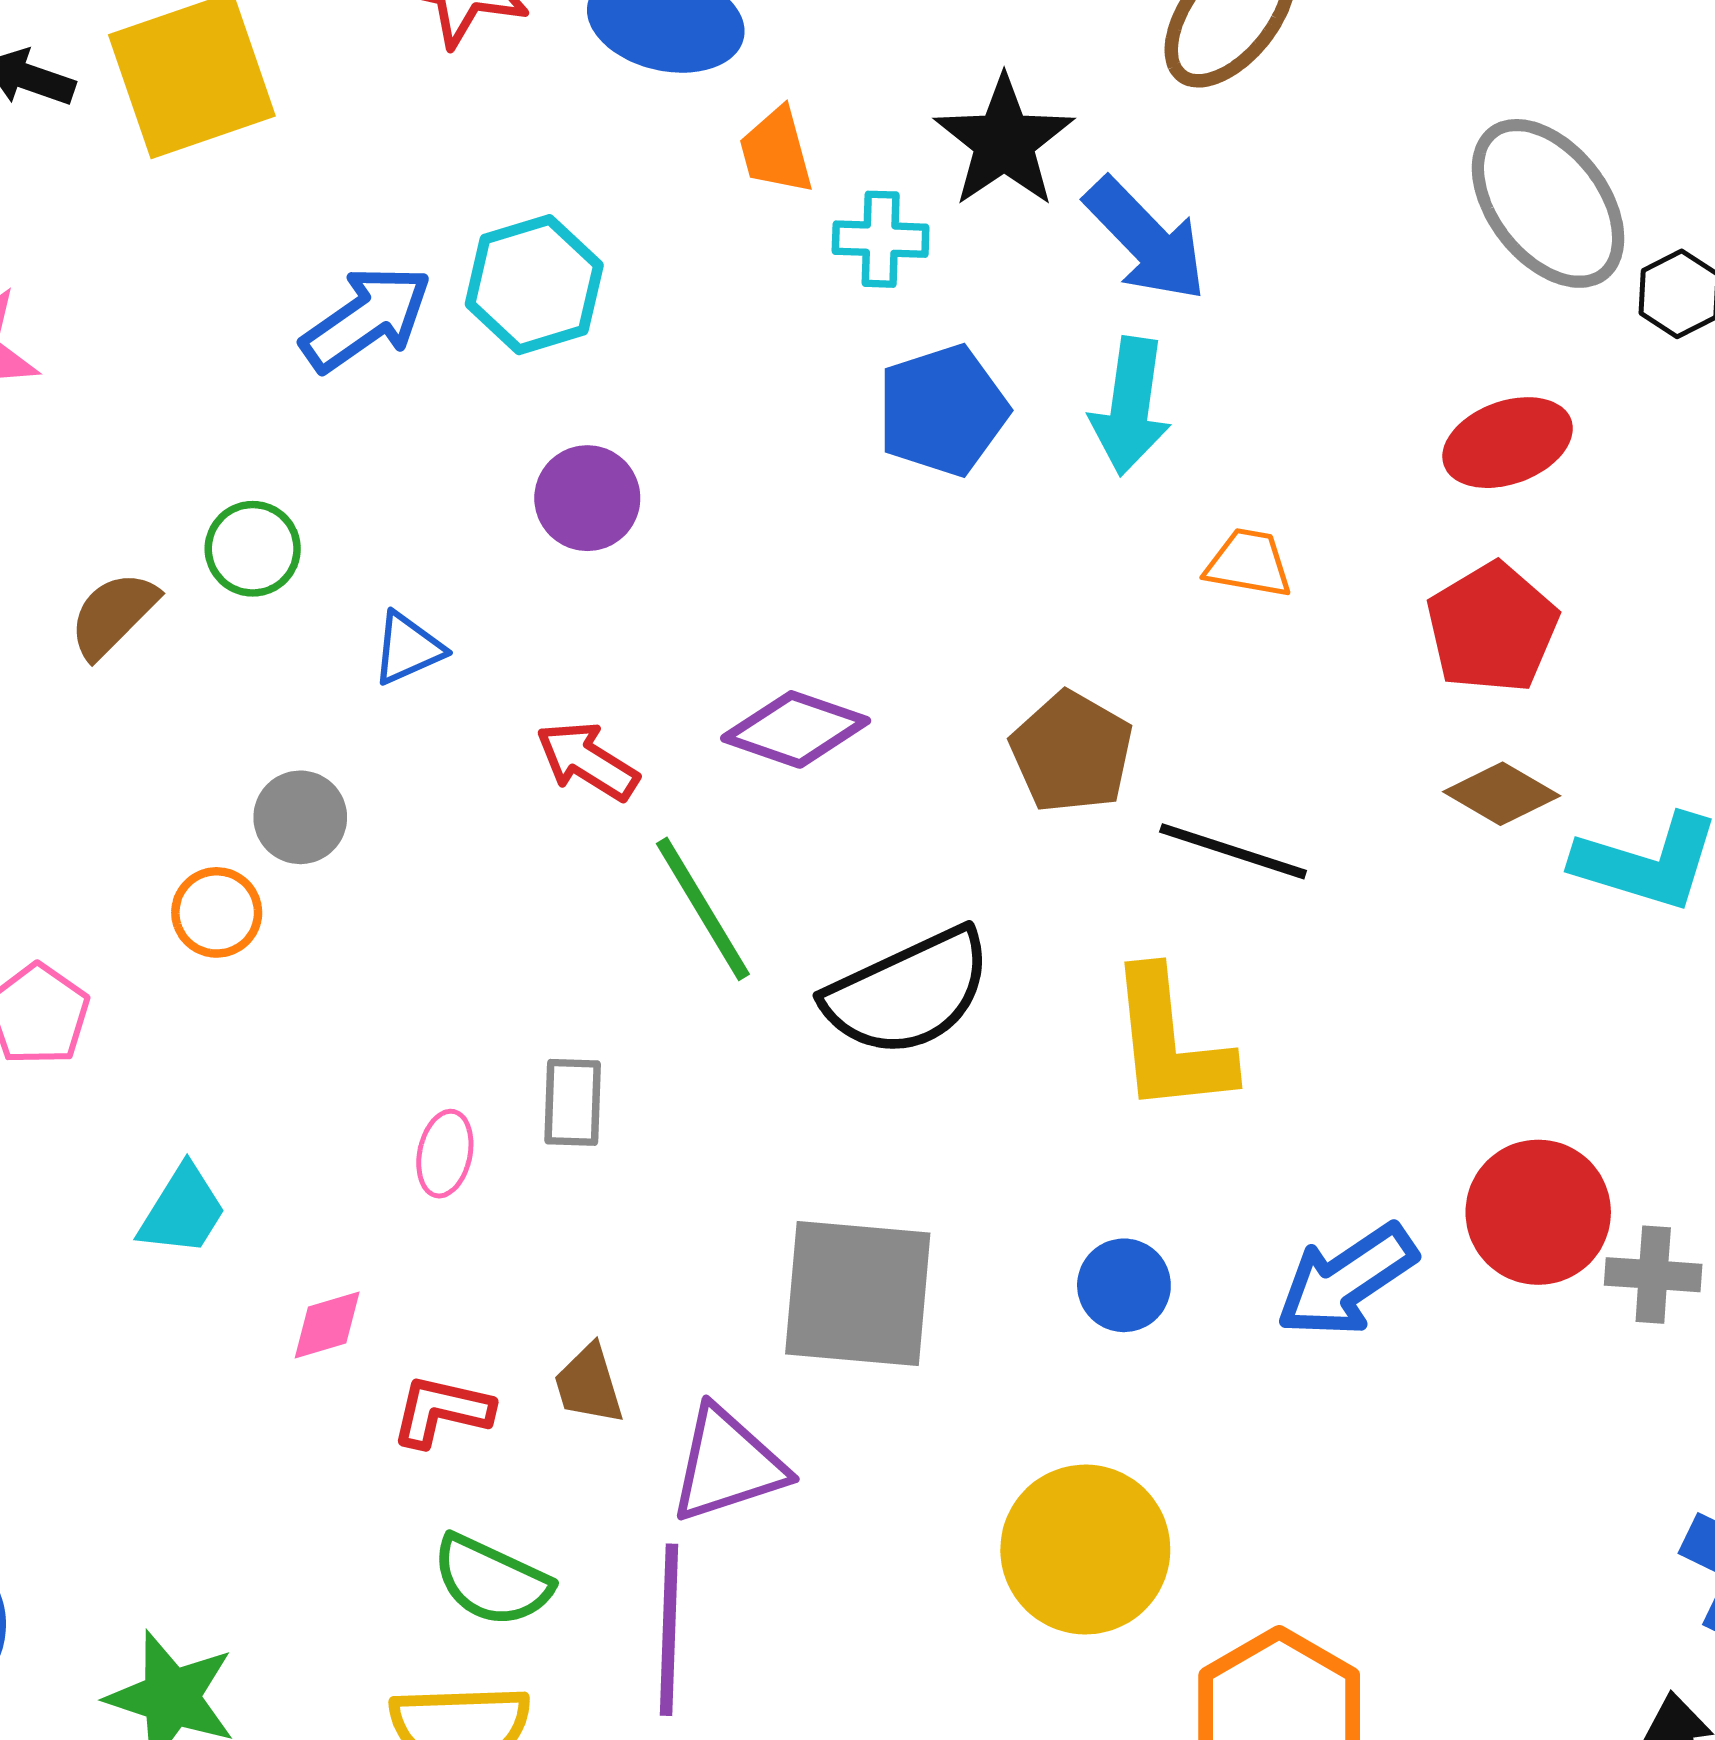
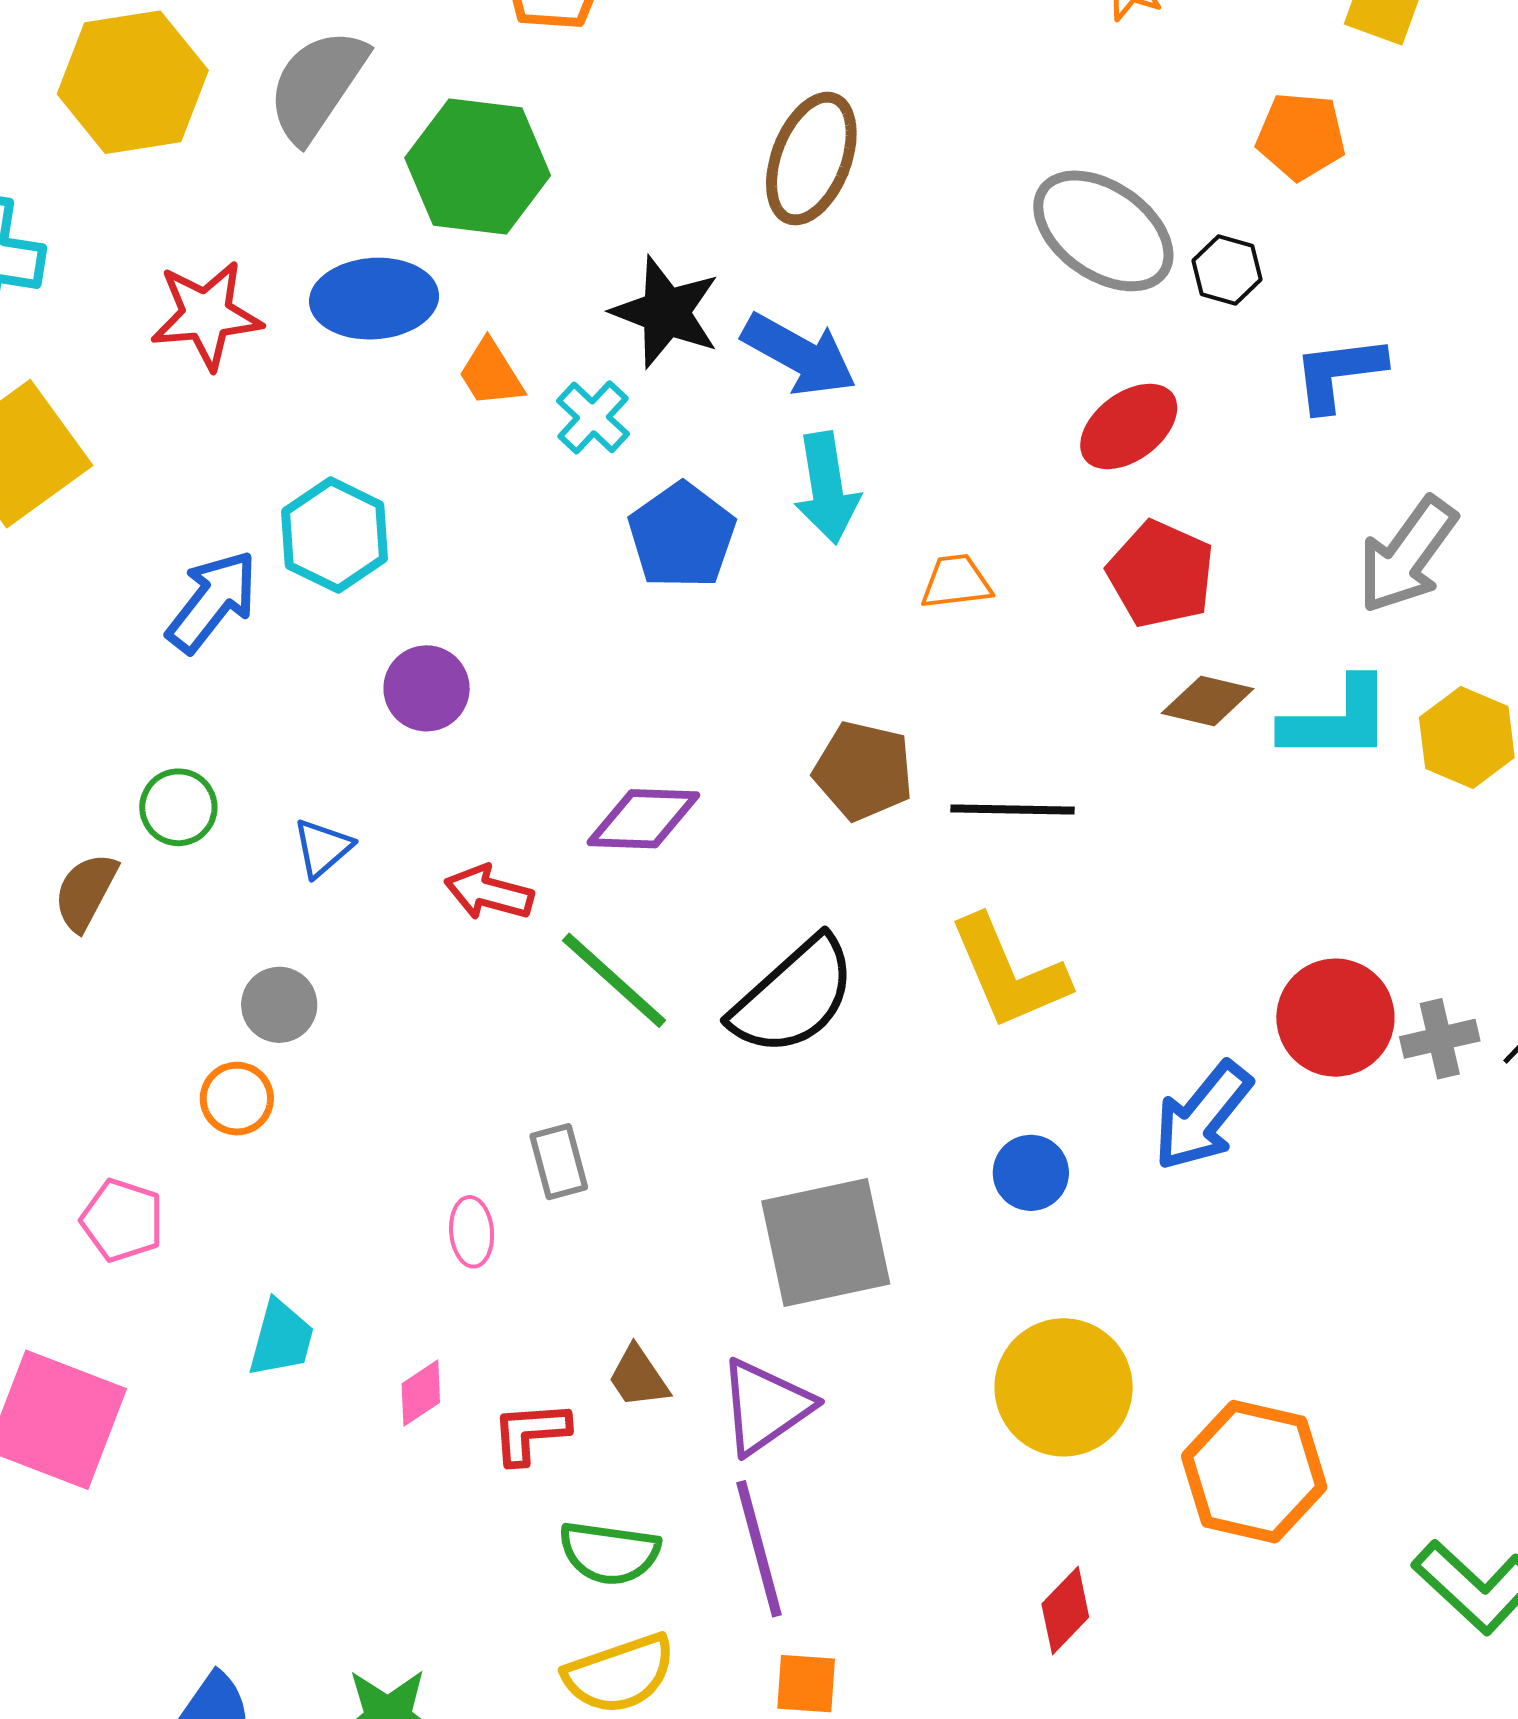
cyan cross: (881, 239) -> (593, 417), turned -32

